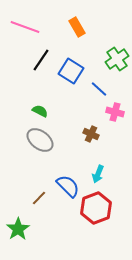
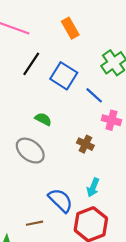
green semicircle: (40, 111) -> (43, 119), moved
brown line: (39, 198) -> (35, 223), moved, turned 35

